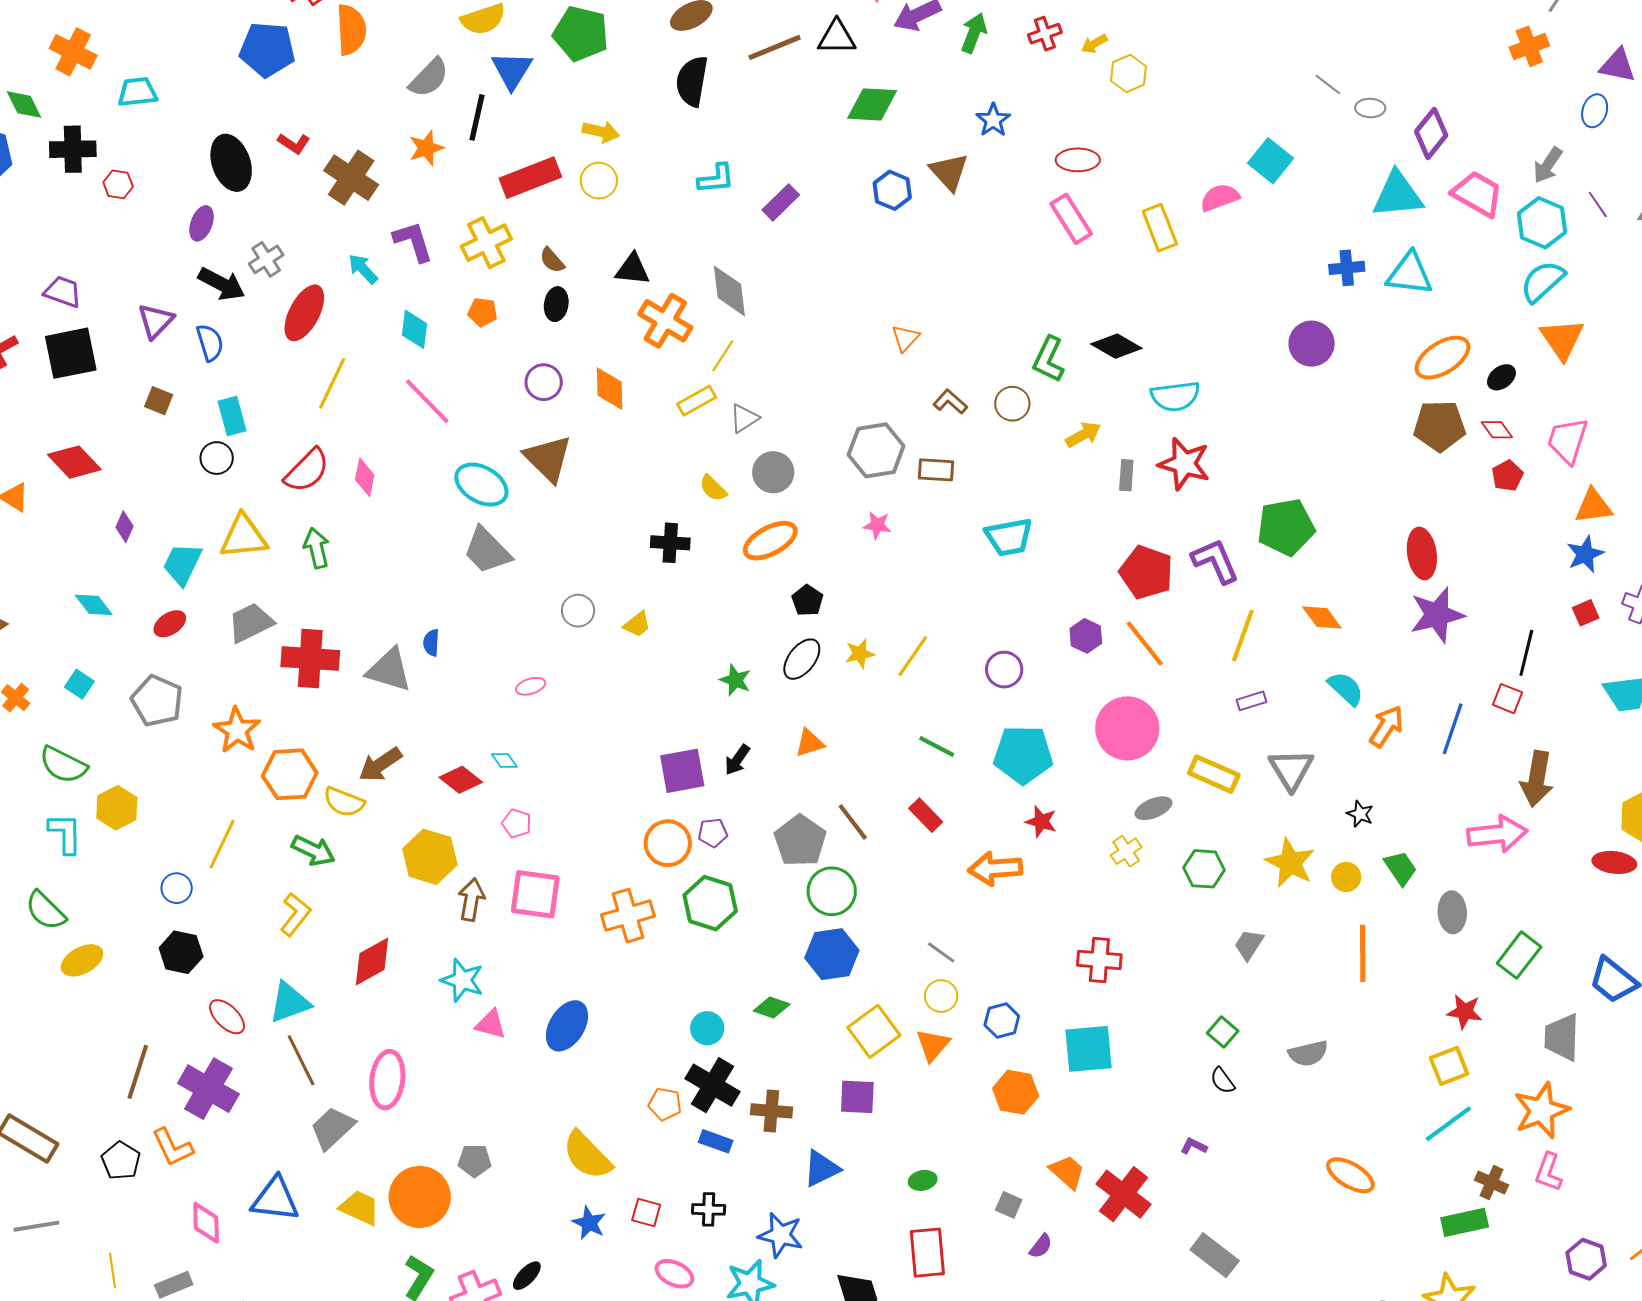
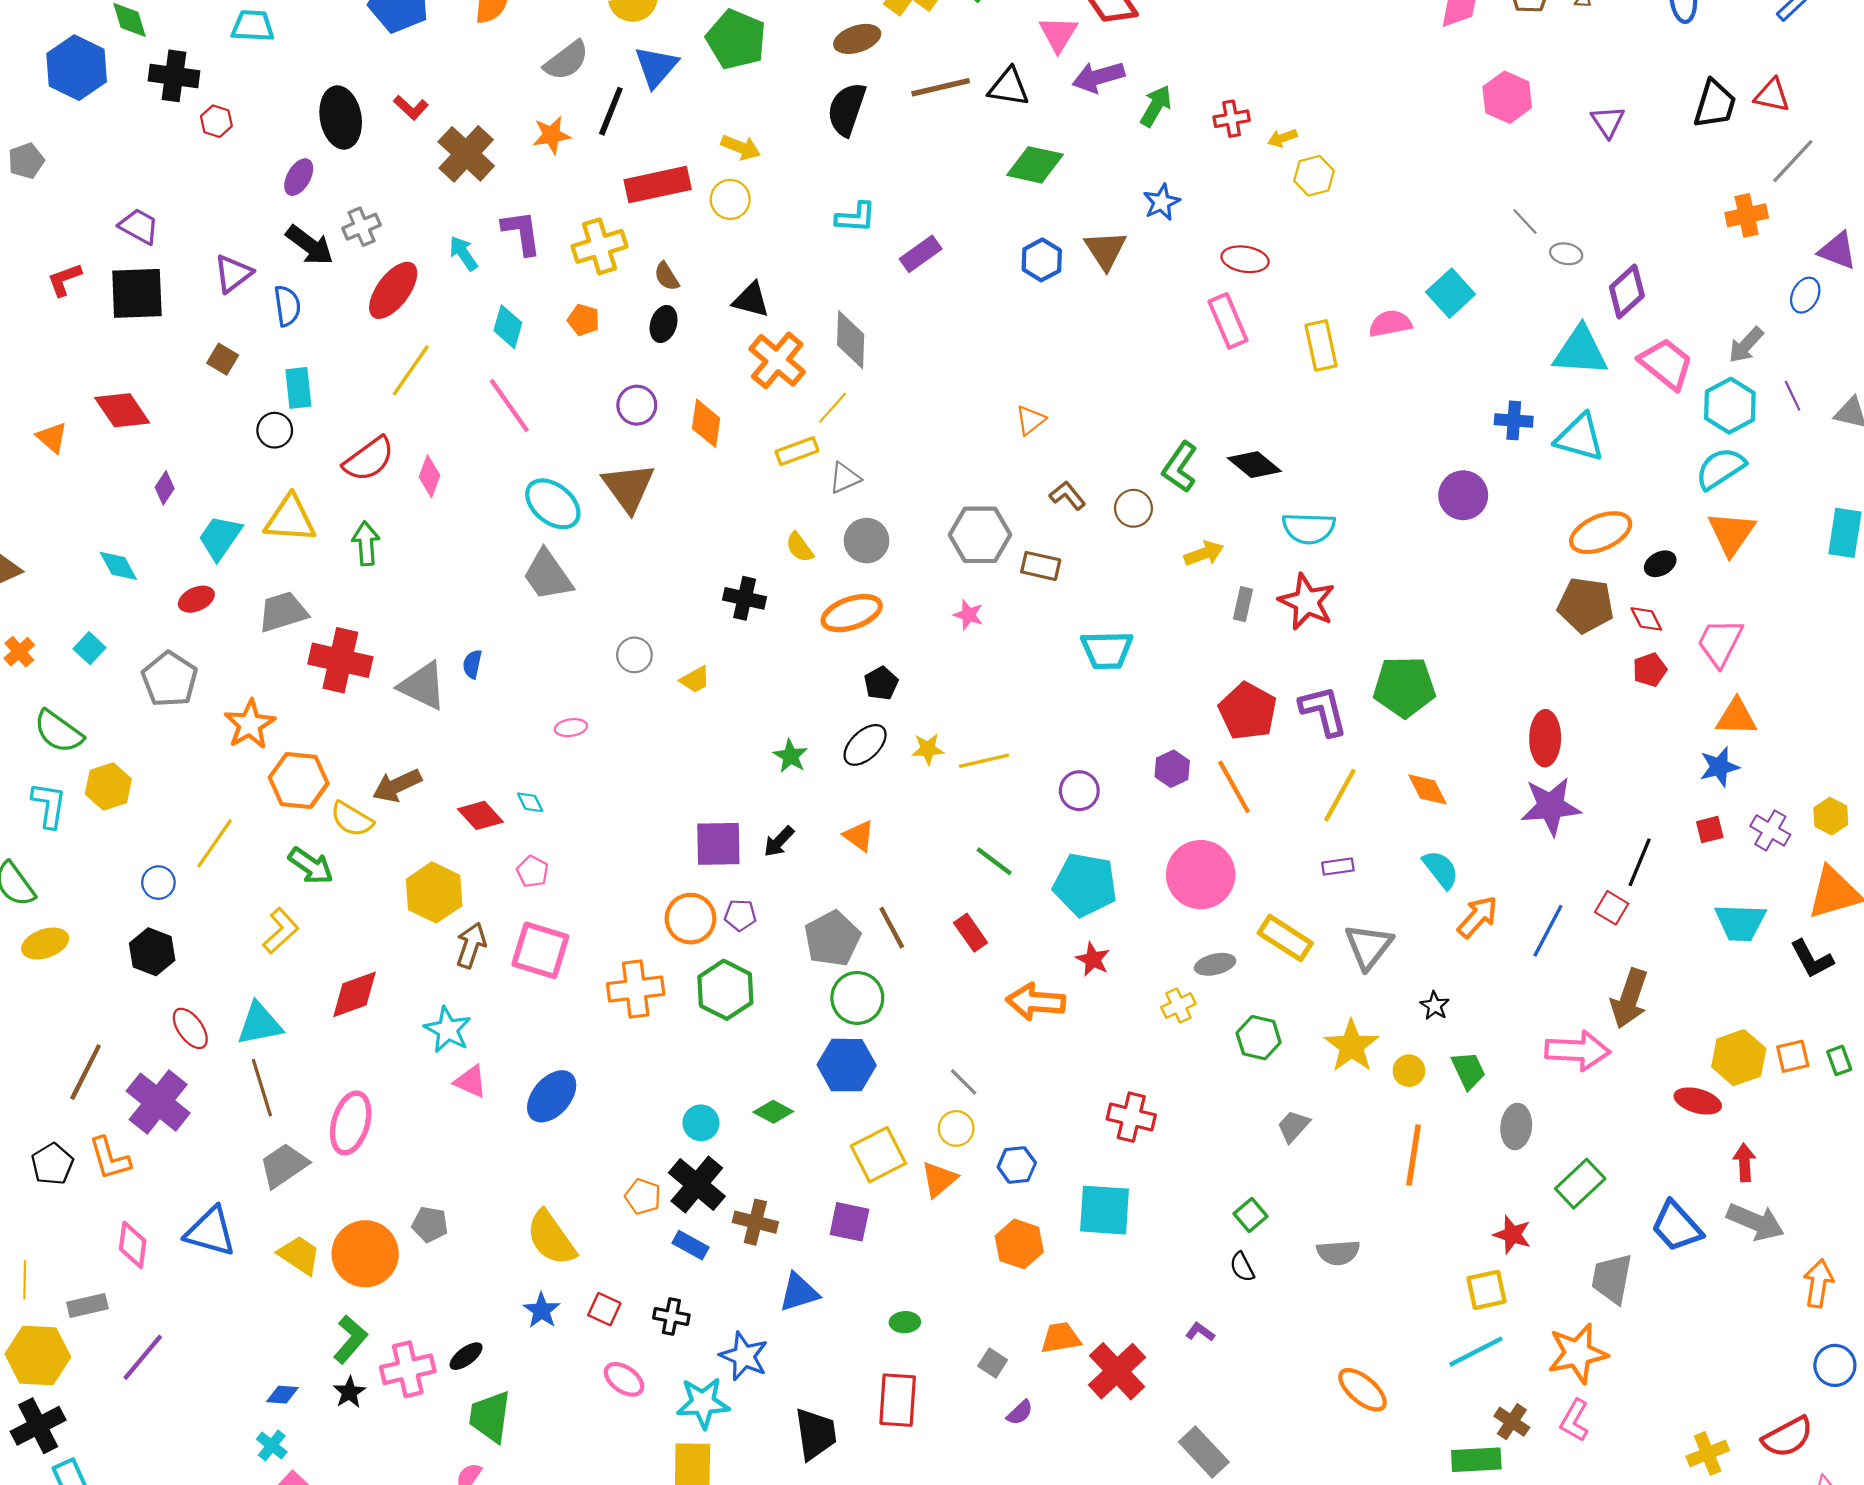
yellow line: (913, 656) -> (984, 761), turned 33
orange triangle: (809, 743) -> (859, 836), turned 44
orange trapezoid: (1067, 1172) -> (1061, 1338), turned -60

